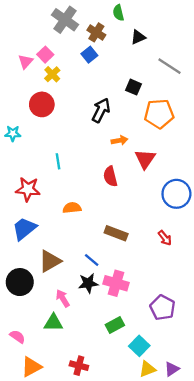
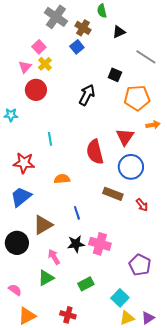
pink triangle: (26, 62) -> (25, 67), moved
orange arrow: (120, 140) -> (153, 125), moved
red semicircle: (110, 176) -> (95, 152), size x1.4
blue circle: (176, 194) -> (131, 167), moved
brown rectangle: (116, 233) -> (113, 194), moved
blue line: (92, 260) -> (77, 213), moved, turned 32
green triangle: (53, 323) -> (46, 278), turned -30
green rectangle: (115, 325) -> (86, 284), moved

